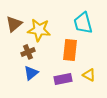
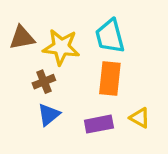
cyan trapezoid: (83, 23) -> (110, 36), moved
brown triangle: (14, 24) -> (22, 38), turned 30

